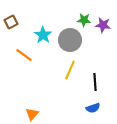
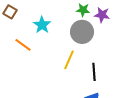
brown square: (11, 22) -> (10, 12), turned -32
gray circle: (70, 40) -> (82, 32), moved

